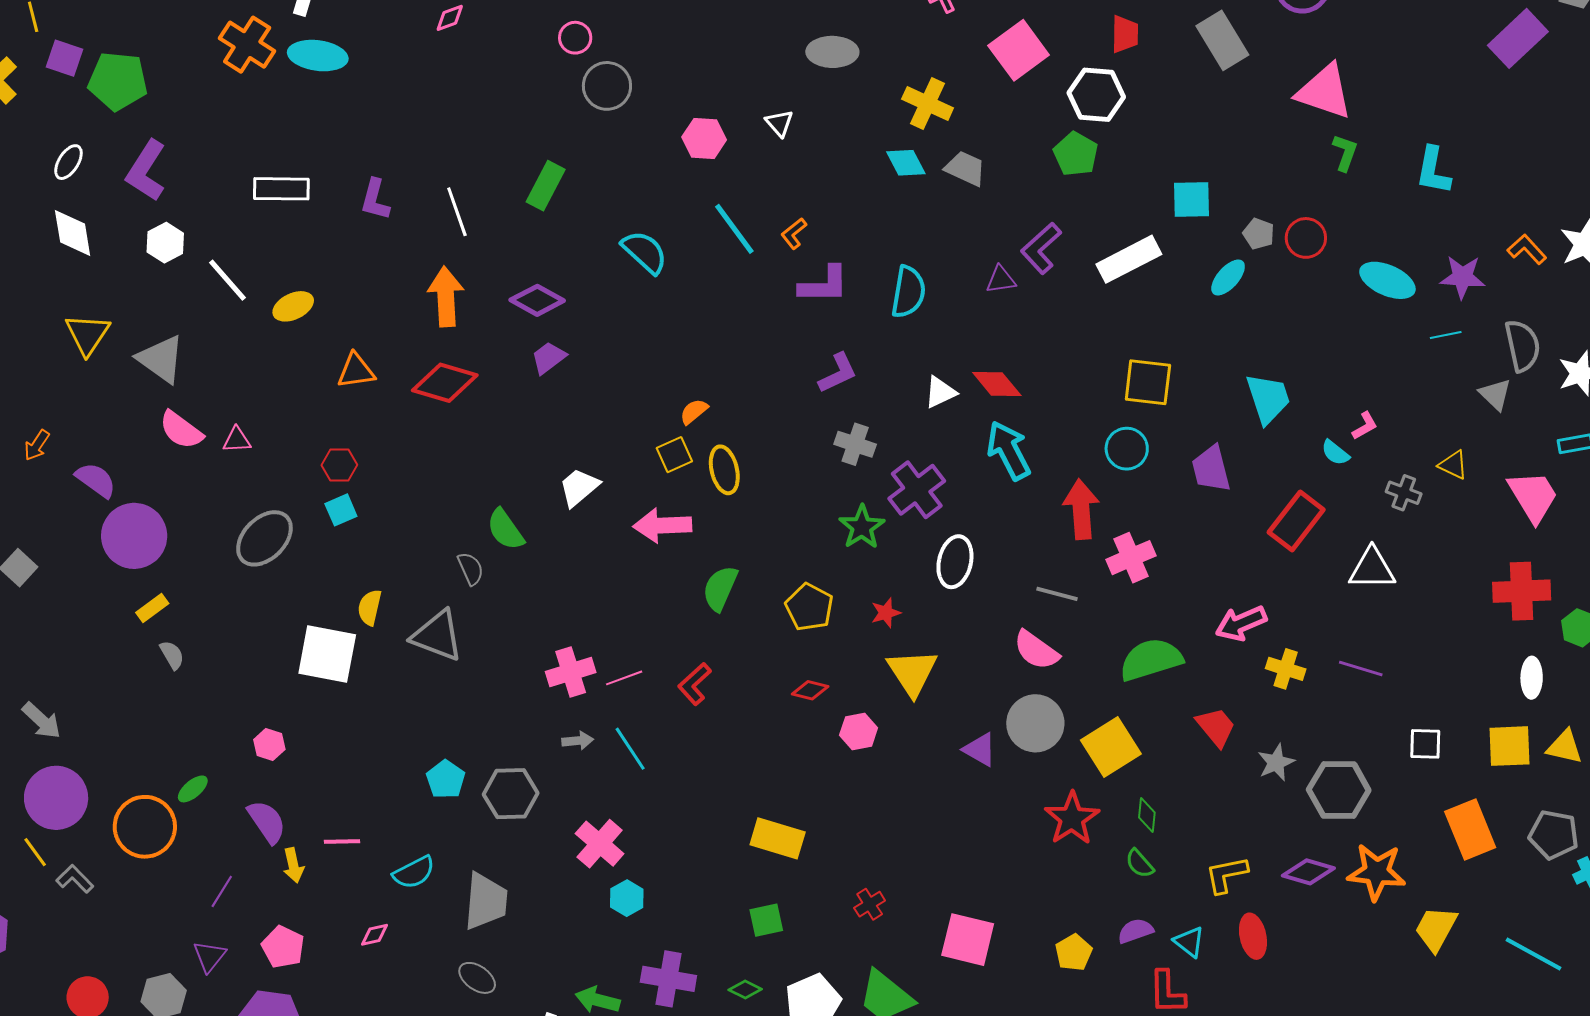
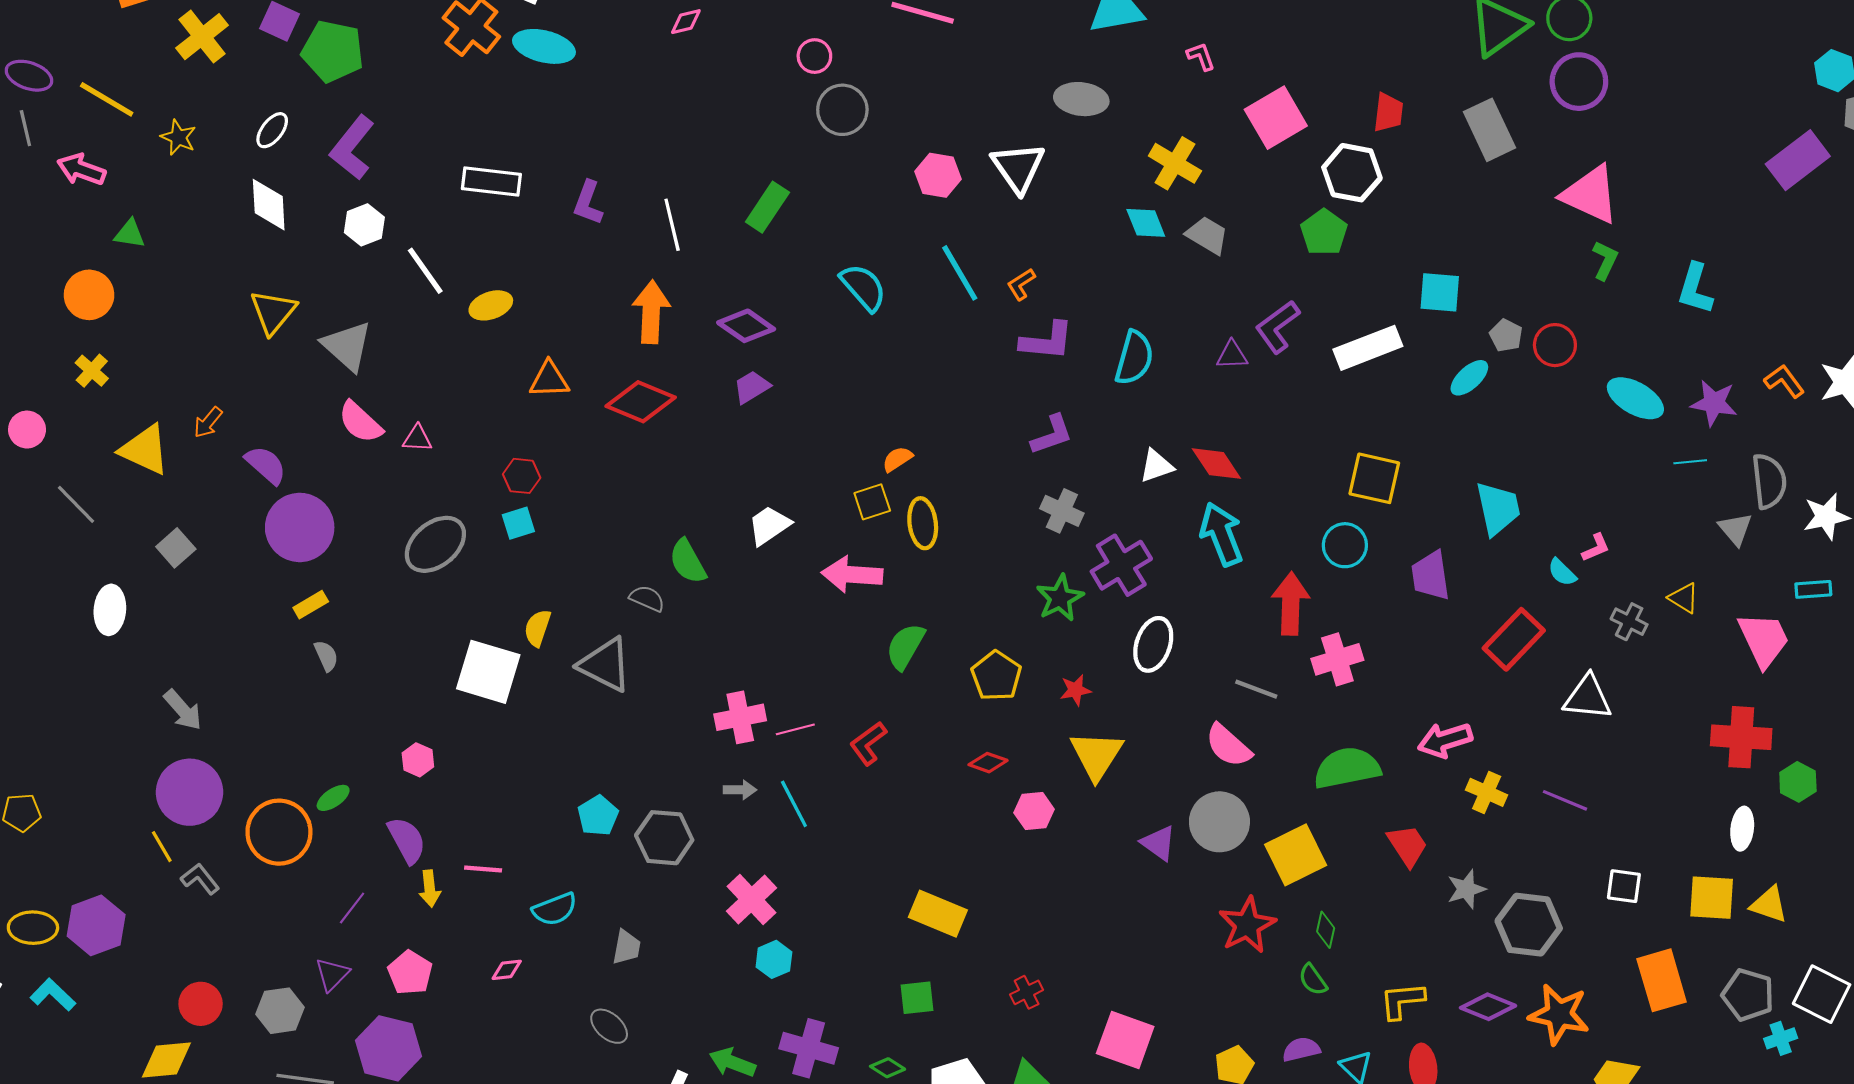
white triangle: (779, 123) -> (1018, 167), size x1.8
gray semicircle: (471, 569) -> (647, 598), turned -48
gray trapezoid: (486, 901) -> (626, 947), size x0.6

